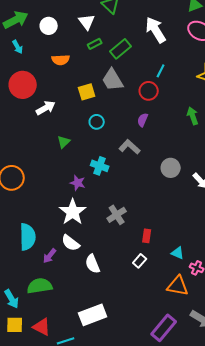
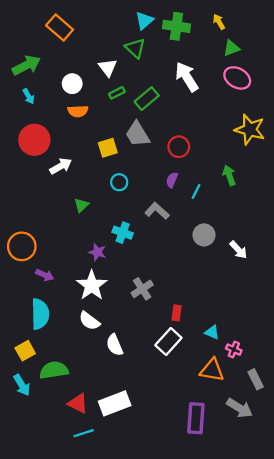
white circle: (49, 26) -> (72, 84), moved
cyan line: (161, 71) -> (196, 191), moved
purple arrow: (50, 256) -> (45, 275), moved, turned -105
white rectangle: (140, 261) -> (168, 342), size x1.6
yellow square: (15, 325) -> (25, 351), moved, turned -30
red triangle: (42, 327) -> (78, 403), moved
purple rectangle: (164, 328) -> (196, 418), turned -36

